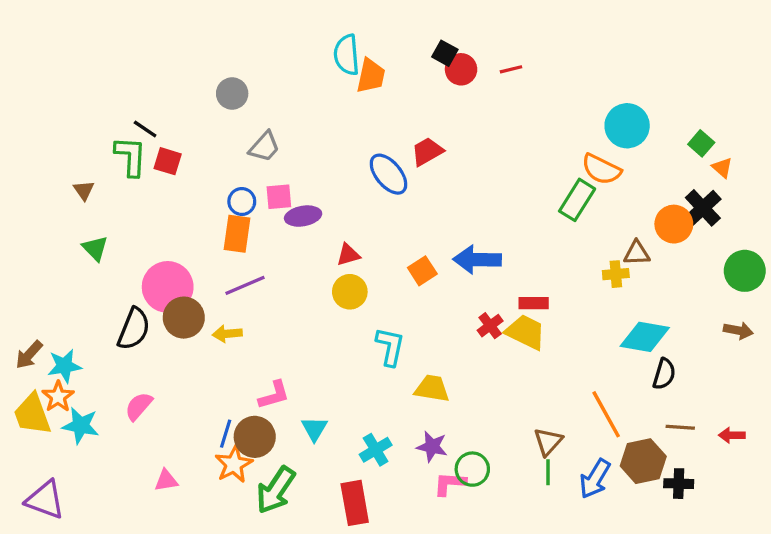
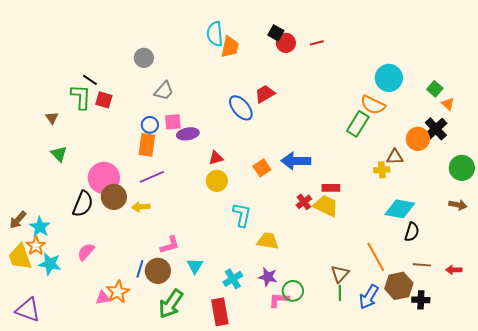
cyan star: (64, 366) -> (40, 227), turned -30
orange star: (234, 464) -> (118, 292), moved

